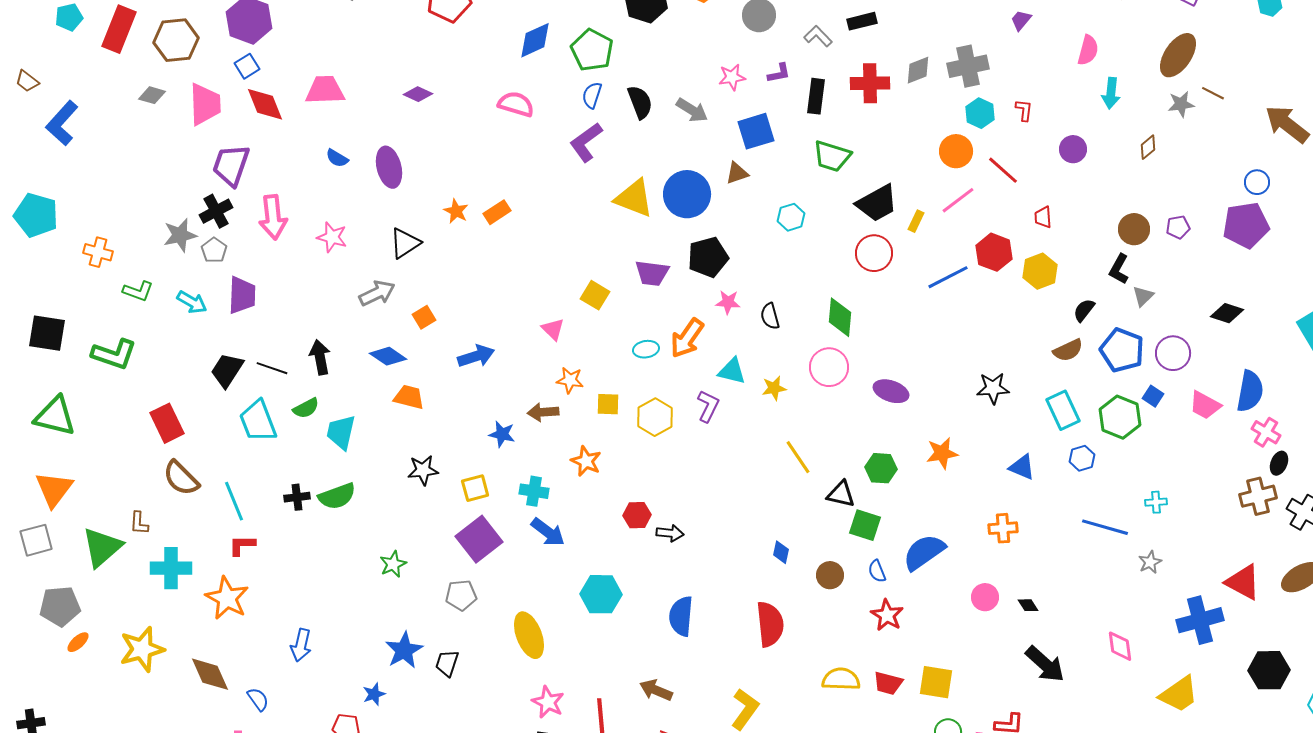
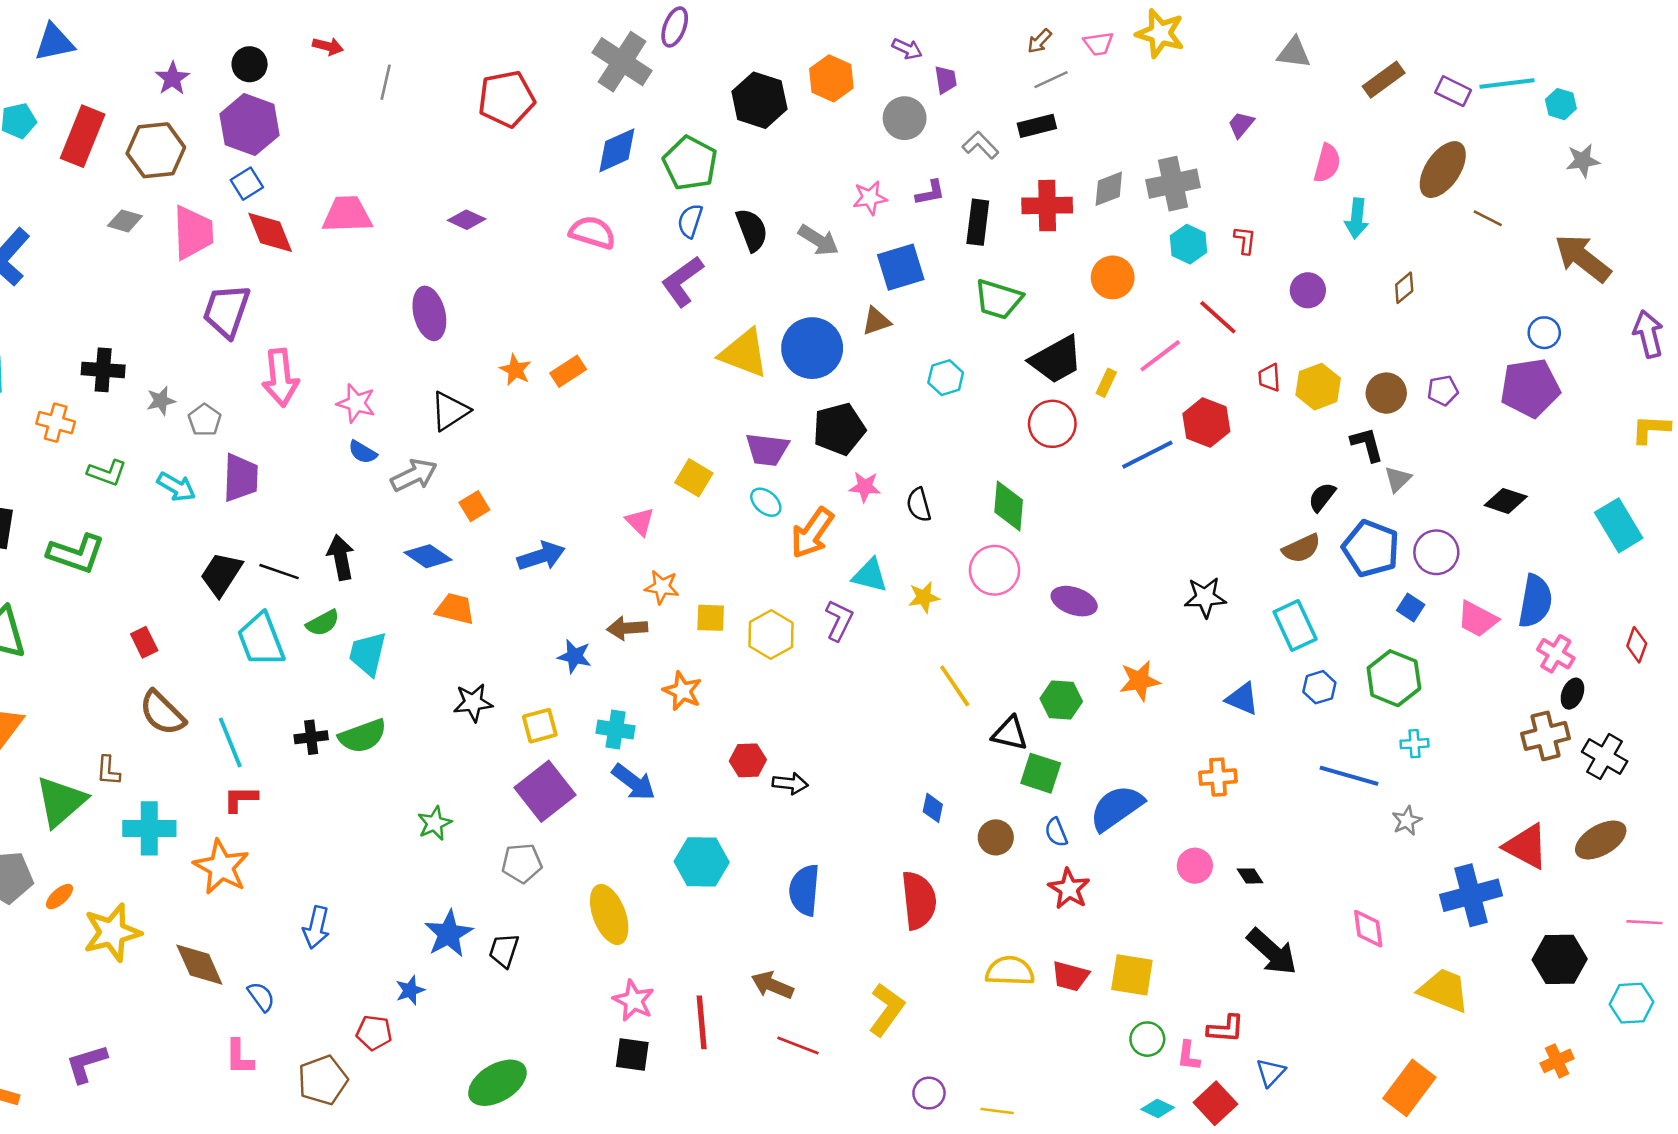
gray star: (1181, 104) -> (1583, 161), moved
orange circle: (956, 151) -> (1113, 277), moved
blue semicircle: (337, 158) -> (363, 452), moved
black cross: (216, 211) -> (103, 370), moved, turned 32
gray star: (180, 235) -> (161, 401), size x0.7
black L-shape: (1119, 269) -> (1367, 444), turned 136
yellow hexagon: (1040, 271) -> (1318, 387), moved
cyan ellipse: (646, 349) -> (766, 502), moved, turned 50
green hexagon: (1120, 417) -> (1394, 678), moved
red rectangle: (167, 423) -> (144, 642), size x0.6
orange ellipse: (78, 642) -> (59, 897), moved
yellow trapezoid: (1179, 694) -> (1444, 990), turned -123

